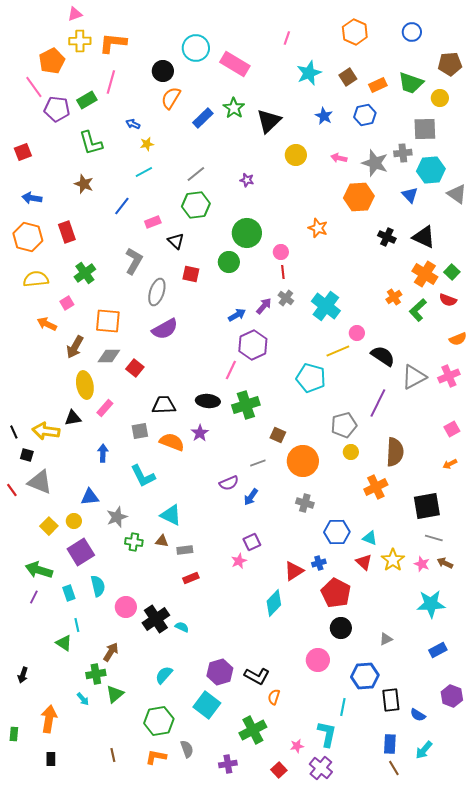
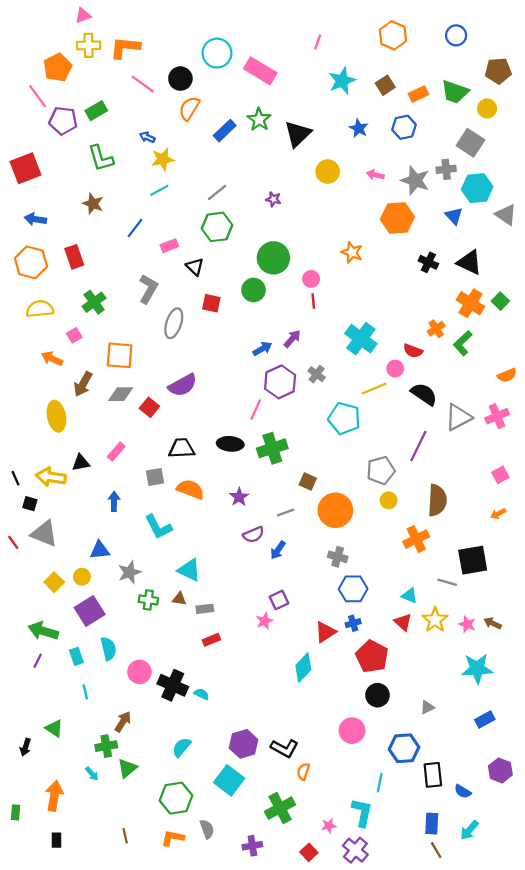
pink line: (111, 82) -> (143, 84), moved, turned -70
gray square: (425, 129) -> (470, 143), turned 35
yellow star: (147, 144) -> (163, 159), size x1.5
red square: (23, 152) -> (25, 168), size x1.6
gray cross: (286, 298) -> (317, 374), moved
red semicircle: (448, 300) -> (413, 351), moved
purple semicircle: (165, 329) -> (183, 385), moved
yellow ellipse: (85, 385) -> (56, 416), moved
purple star: (200, 433) -> (239, 497), moved
blue hexagon: (337, 532) -> (353, 589), moved
gray line: (434, 538) -> (447, 582), moved
black cross: (156, 619) -> (173, 685), turned -32
green triangle: (64, 643) -> (54, 728), moved

